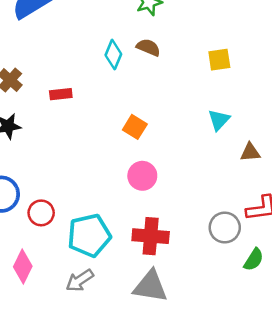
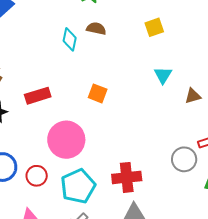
red rectangle: (61, 94) -> (38, 96), moved, size x1.4
pink circle: (142, 176) -> (66, 140), moved, size x1.6

